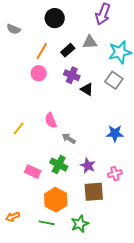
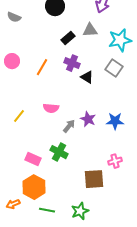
orange line: (42, 51) -> (42, 67), moved
pink circle: (39, 73) -> (12, 61), moved
pink semicircle: (51, 120) -> (51, 108), turned -63
gray arrow: (69, 138) -> (69, 126), turned 96
purple star: (88, 166) -> (88, 119), moved
orange hexagon: (56, 200) -> (34, 187), moved

